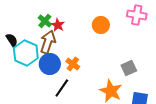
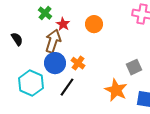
green cross: (45, 21) -> (45, 13), moved
orange circle: (101, 25) -> (94, 24), moved
cyan hexagon: (26, 53) -> (31, 83), moved

